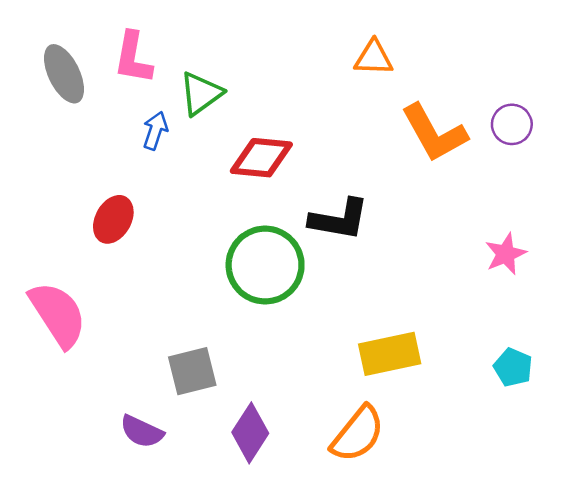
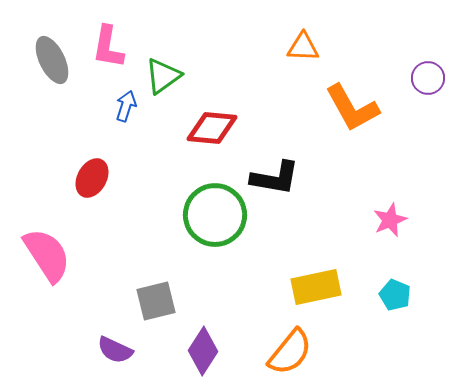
purple circle: (512, 124) -> (428, 78), moved
pink star: (506, 254) -> (390, 220), moved
cyan pentagon: (513, 367) -> (395, 295), moved

